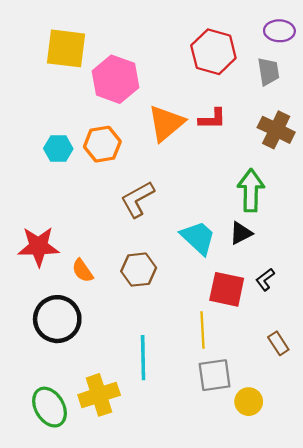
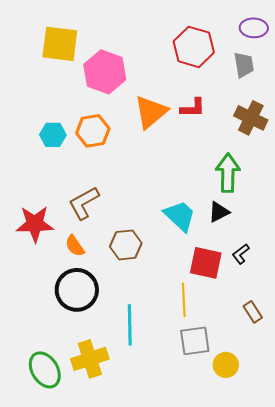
brown L-shape: (138, 199) -> (84, 203), moved
black circle: (57, 319) -> (77, 290), moved

